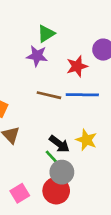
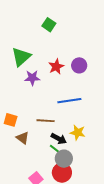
green triangle: (46, 34) -> (21, 57), moved, size x1.5
red star: (77, 66) -> (56, 67), moved
brown line: (49, 95) -> (46, 121), moved

